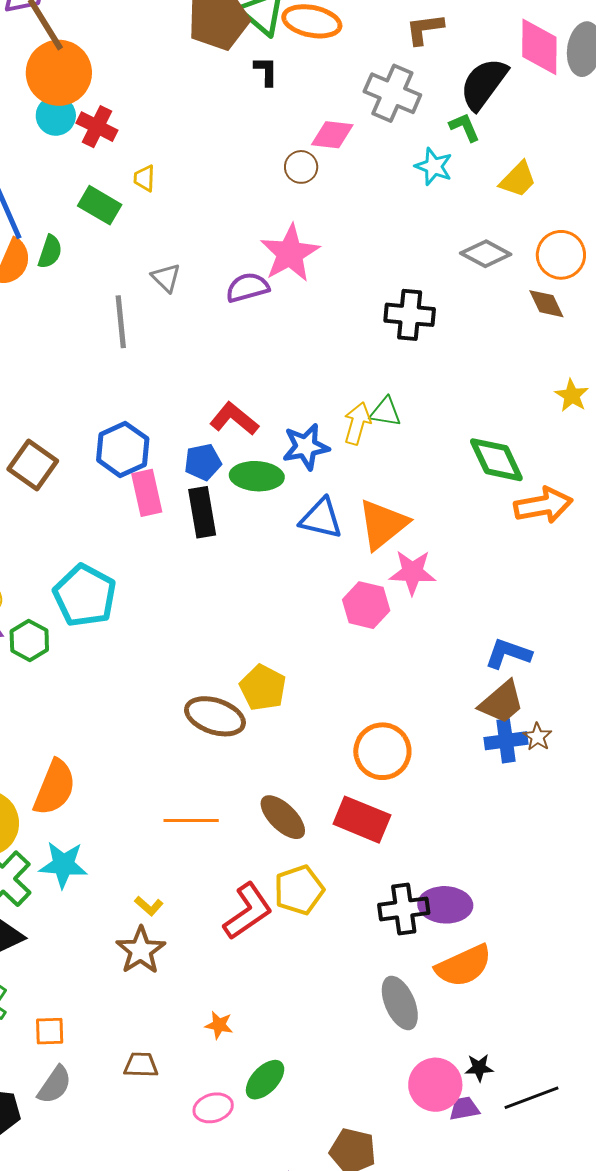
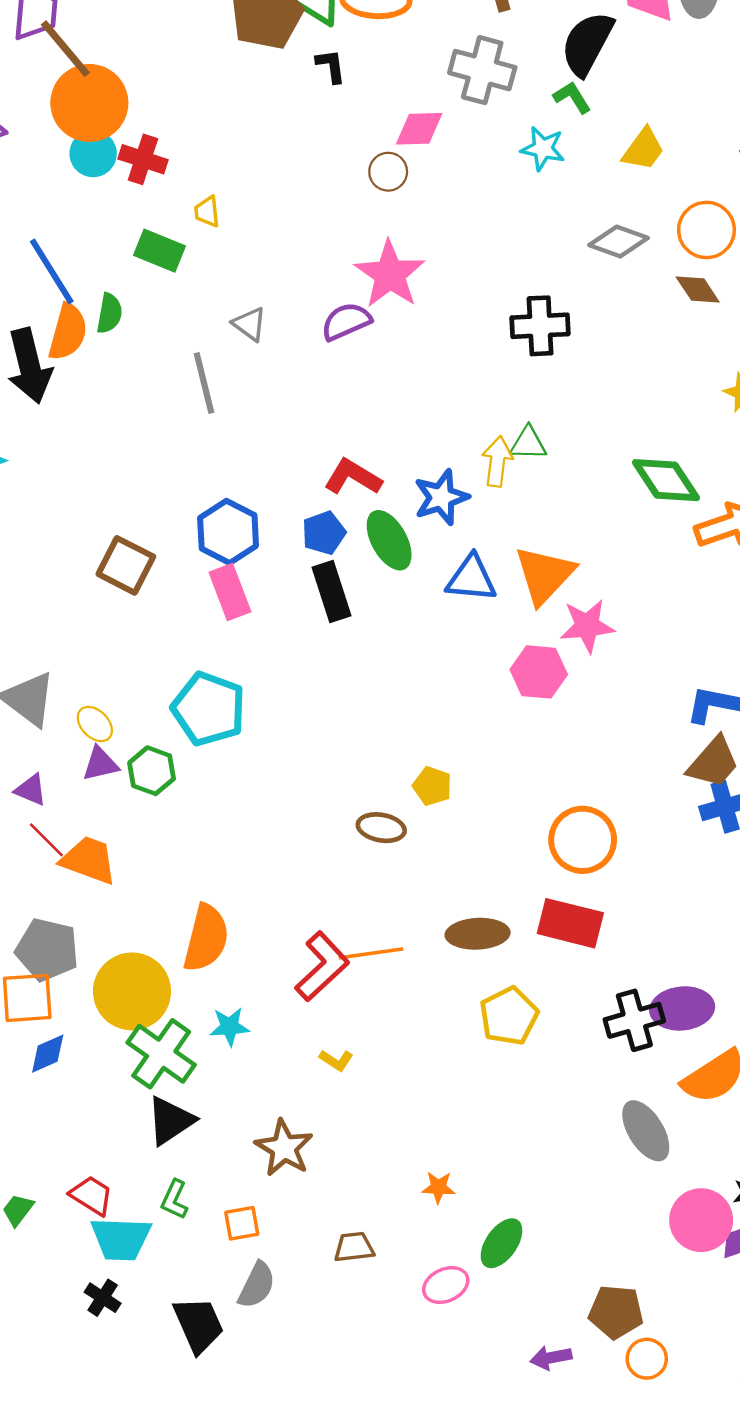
green ellipse: (257, 476) -> (389, 540), turned 66
pink rectangle: (147, 493) -> (230, 592), moved
yellow pentagon: (263, 688) -> (432, 786), size x0.7
brown ellipse: (215, 716) -> (381, 828), size x0.7
brown ellipse: (283, 817) -> (478, 934), turned -39
cyan star: (63, 865) -> (229, 1027), size x0.7
red L-shape: (248, 911) -> (322, 966), moved
brown star: (141, 950) -> (284, 1148), moved

